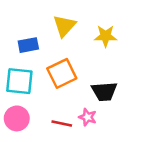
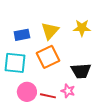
yellow triangle: (64, 26) -> (50, 31), moved
pink circle: (17, 118) -> (27, 92), moved

